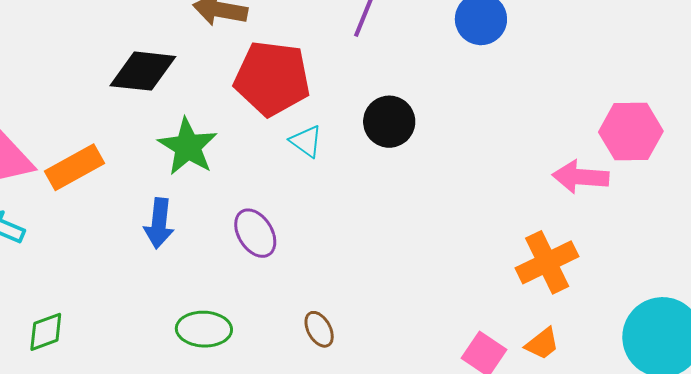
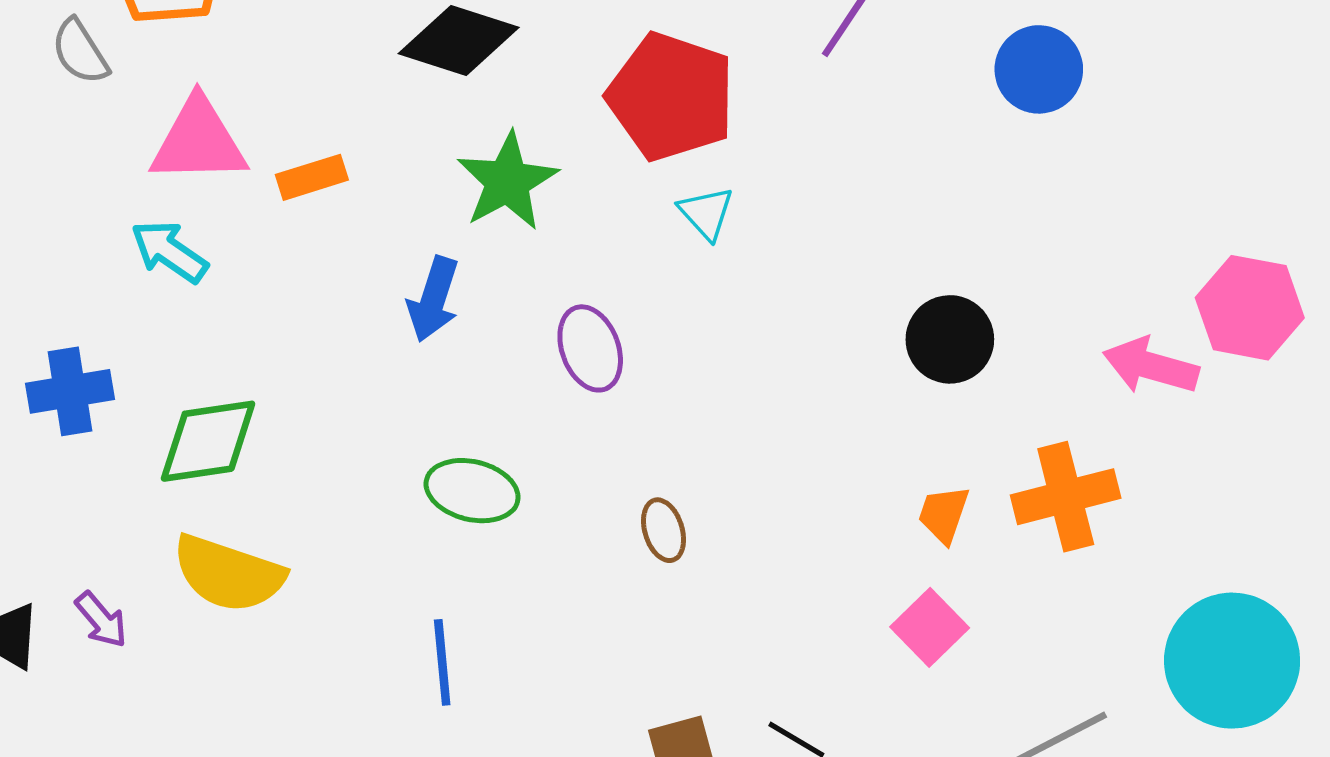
black circle: (389, 122) -> (950, 339), moved
orange rectangle: (74, 167) -> (312, 177), size x0.7
green diamond: (46, 332) -> (208, 441), size x1.5
orange trapezoid: (542, 344) -> (944, 514), moved, turned 135

